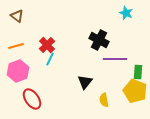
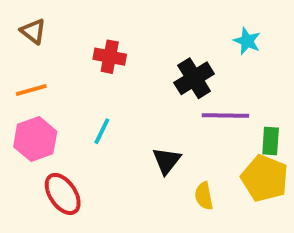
cyan star: (126, 13) -> (247, 41), moved
black cross: (99, 40) -> (194, 78), turned 30
red cross: (47, 45) -> (110, 57), moved, turned -35
cyan line: (50, 59) -> (102, 131), moved

